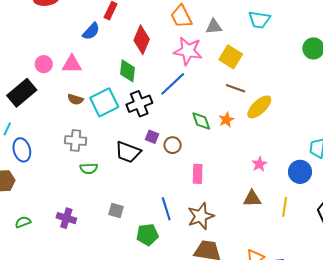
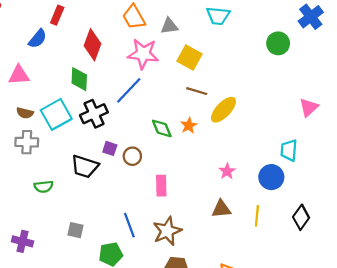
gray cross: (76, 141) -> (27, 142), moved

